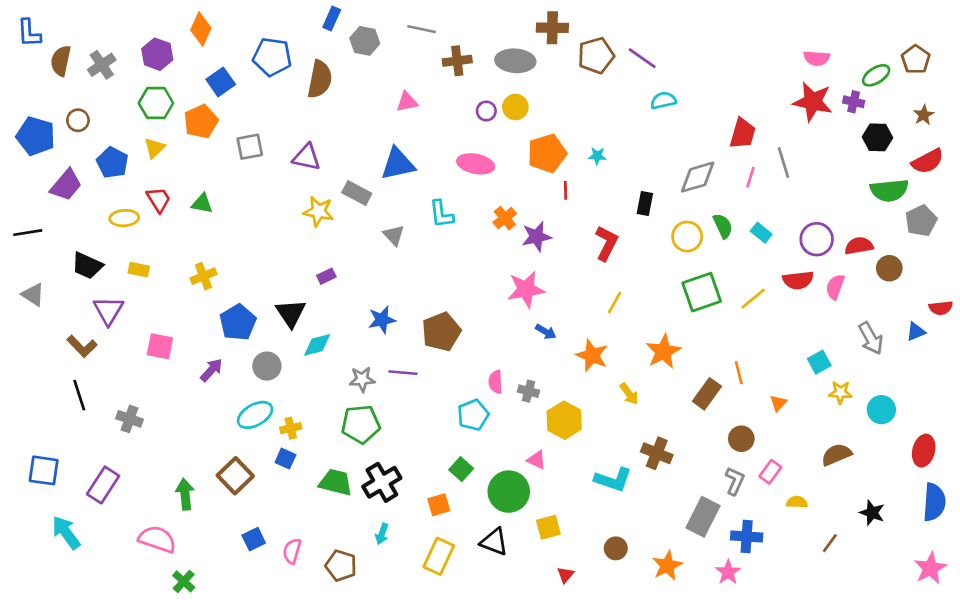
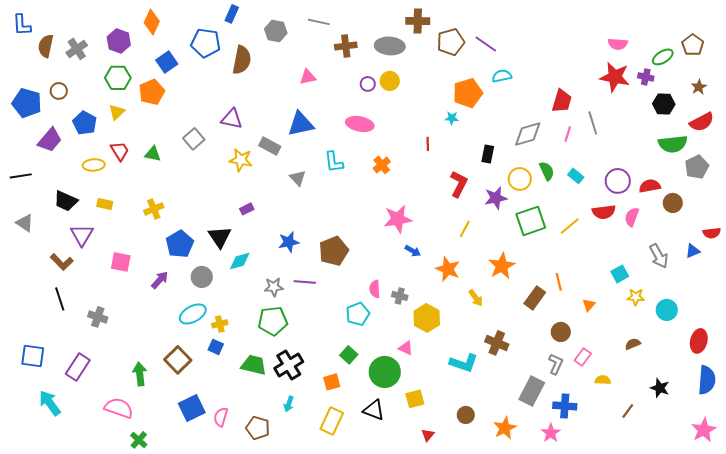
blue rectangle: (332, 19) -> (232, 14), moved
gray square: (250, 147) -> (194, 139), moved, turned -30
orange pentagon: (547, 153) -> (468, 93), moved
purple star: (536, 237) -> (496, 198), moved
brown semicircle: (836, 455) -> (633, 344), size x0.7
blue square: (254, 539) -> (192, 408), size x1.5

